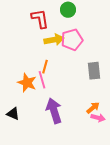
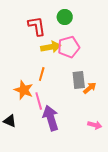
gray rectangle: (94, 71) -> (79, 80), moved
pink line: (42, 80) -> (39, 101), moved
orange arrow: (93, 108) -> (90, 88), moved

